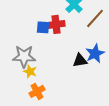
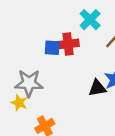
yellow star: (30, 71) -> (19, 103), moved

